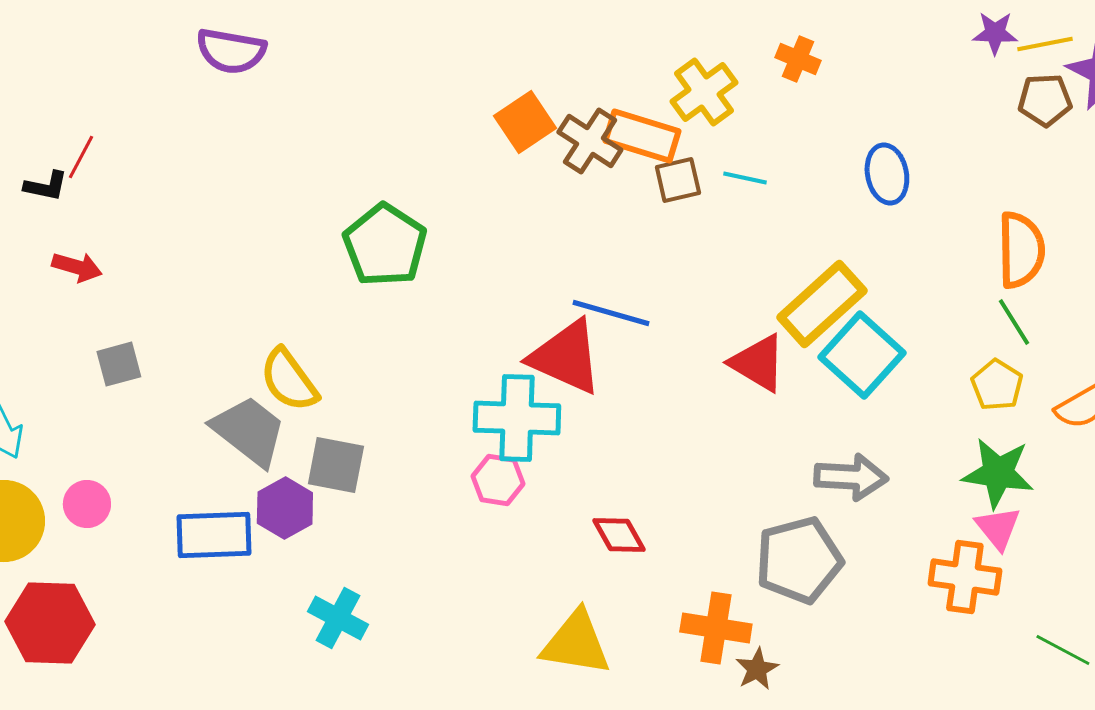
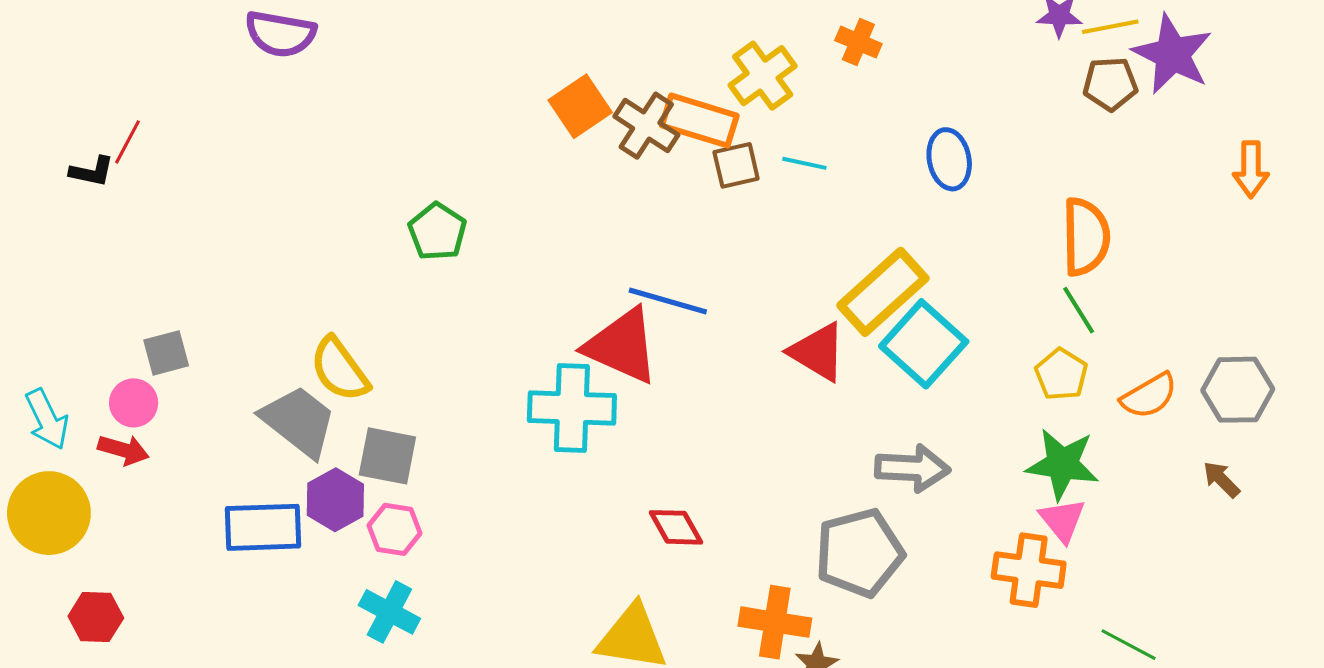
green pentagon: (385, 245) -> (437, 232), size x0.7
red arrow: (77, 267) -> (123, 450), moved
pink hexagon: (498, 480) -> (395, 529), moved
pink circle: (87, 504) -> (134, 403), moved
red hexagon: (50, 623) -> (96, 617), size x0.6

